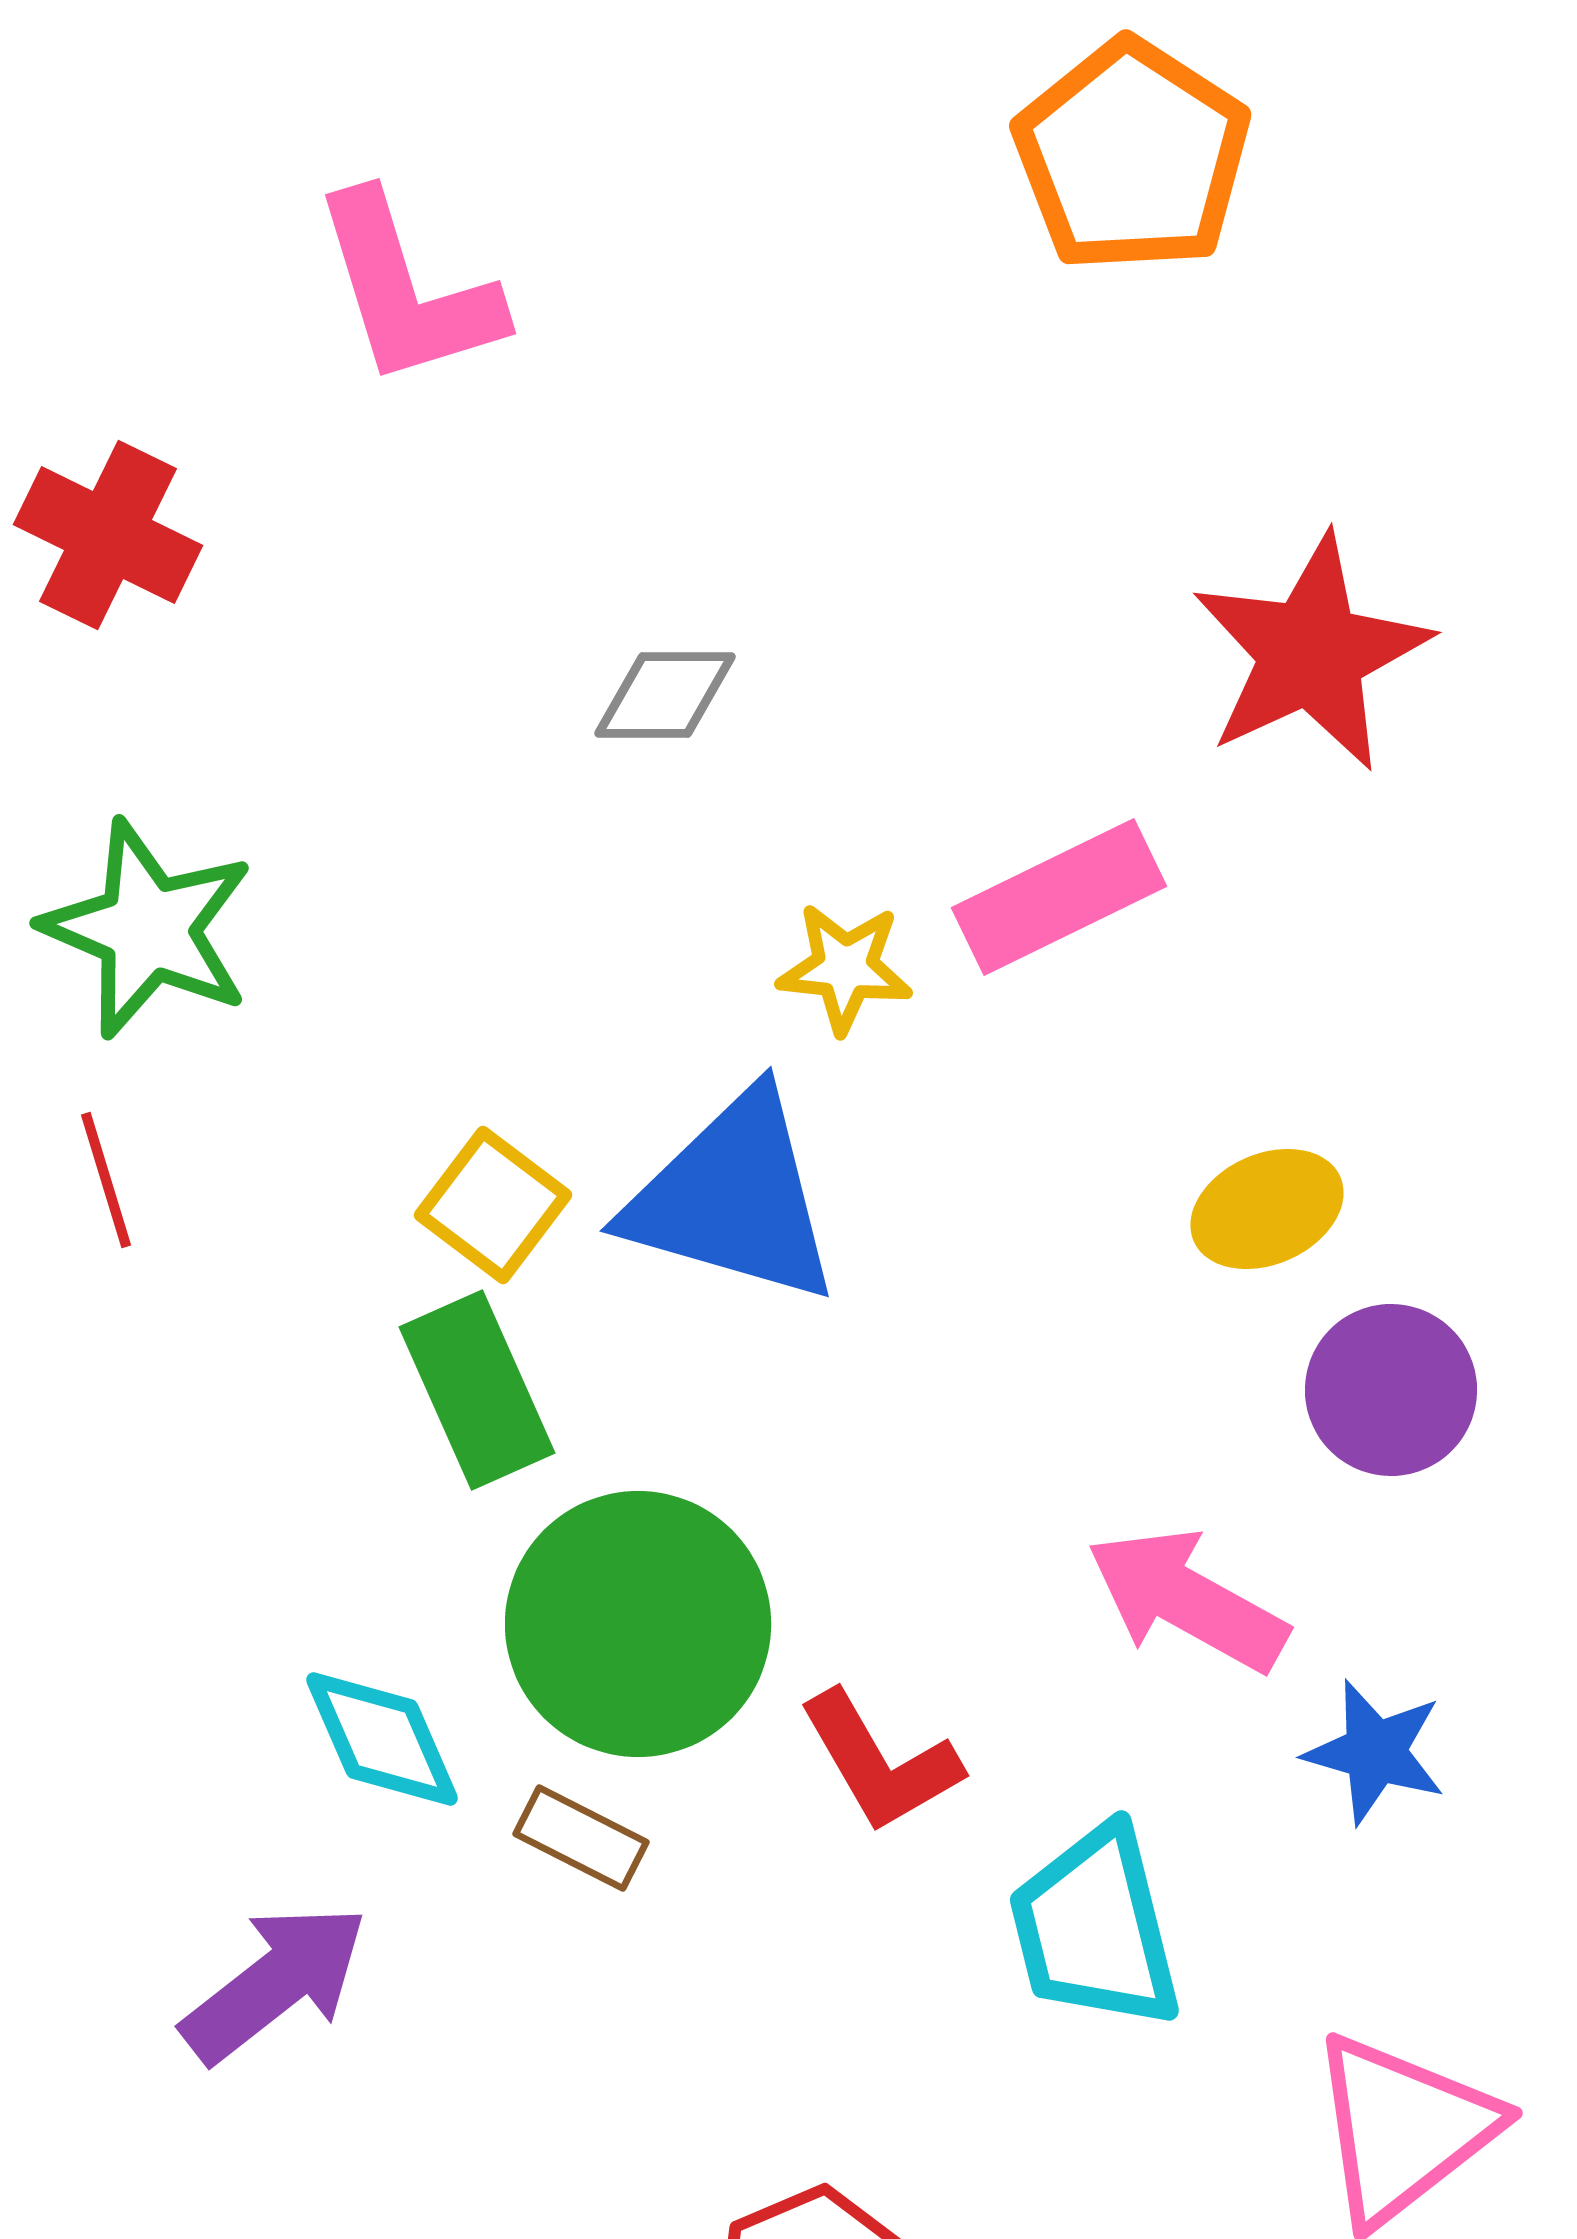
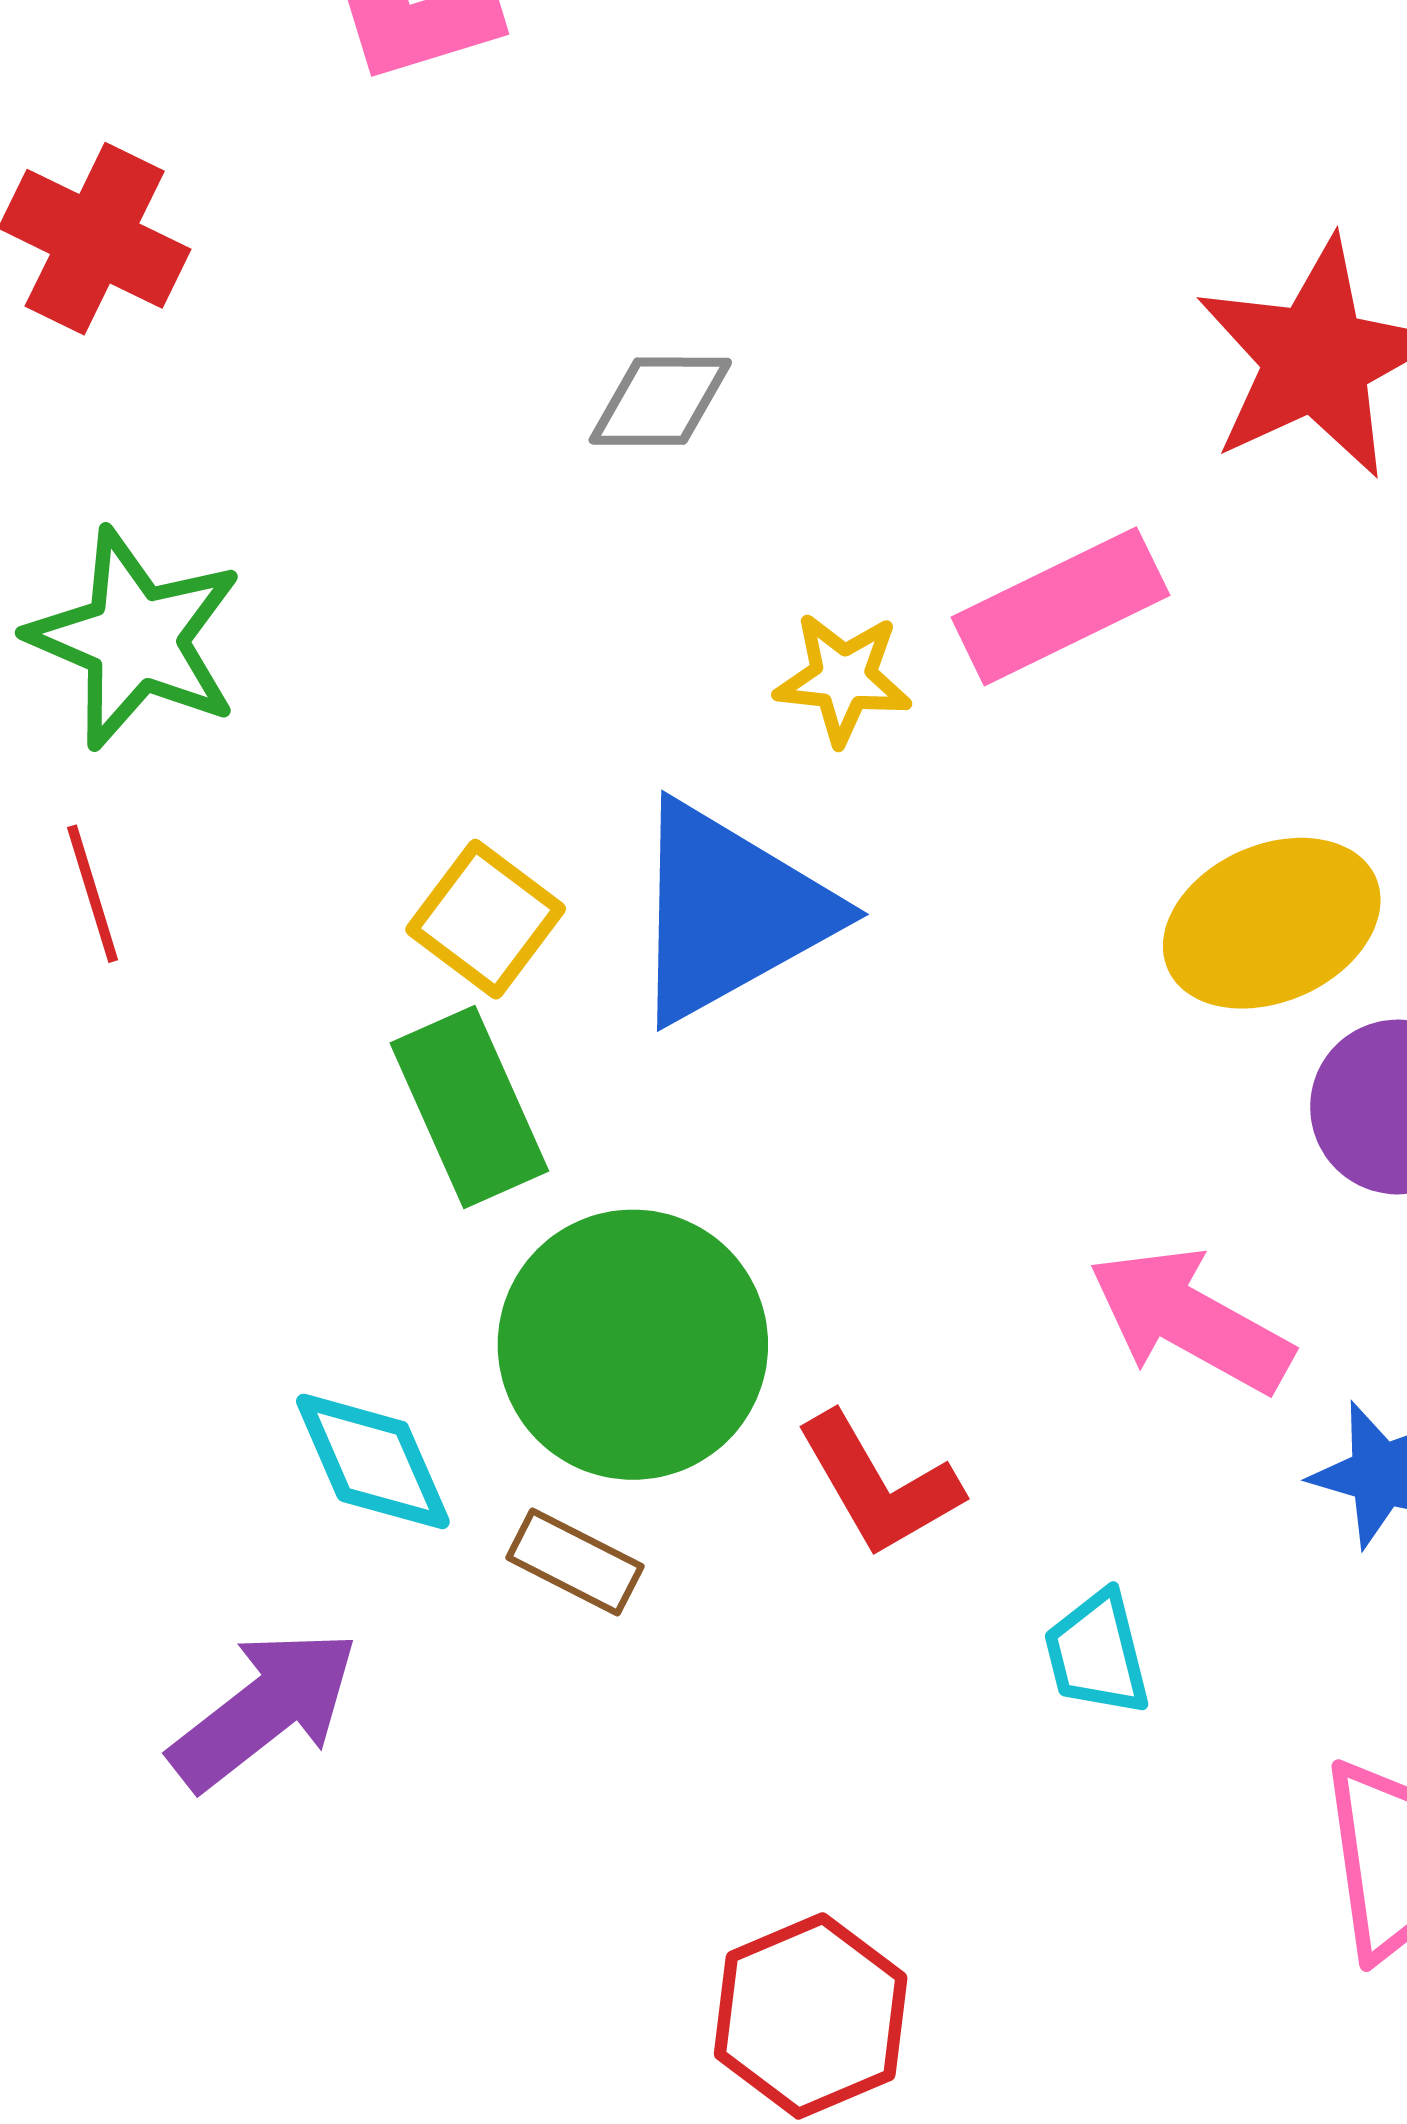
blue triangle: (733, 1198) -> (729, 912), turned -45
yellow ellipse: (1267, 1209) -> (1272, 923), size x1.4
cyan trapezoid: (1095, 1928) -> (1097, 1653), size x0.6

